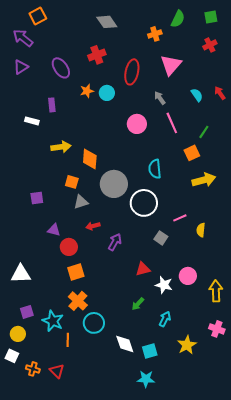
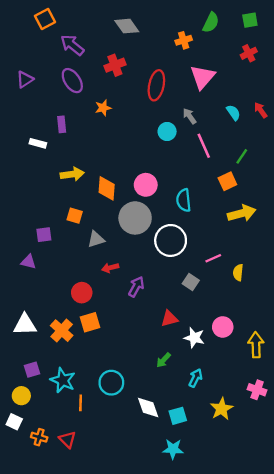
purple arrow: (23, 38) -> (72, 45), moved
cyan circle: (107, 93) -> (167, 132), moved
pink circle: (137, 124) -> (146, 185), moved
orange square: (72, 182) -> (75, 216), moved
purple triangle: (54, 230) -> (28, 262), moved
orange cross: (78, 301) -> (62, 331), moved

